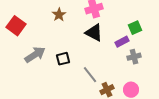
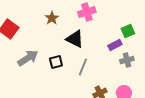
black triangle: (94, 33) -> (75, 39), moved
gray line: (90, 75) -> (83, 67), moved, turned 60

